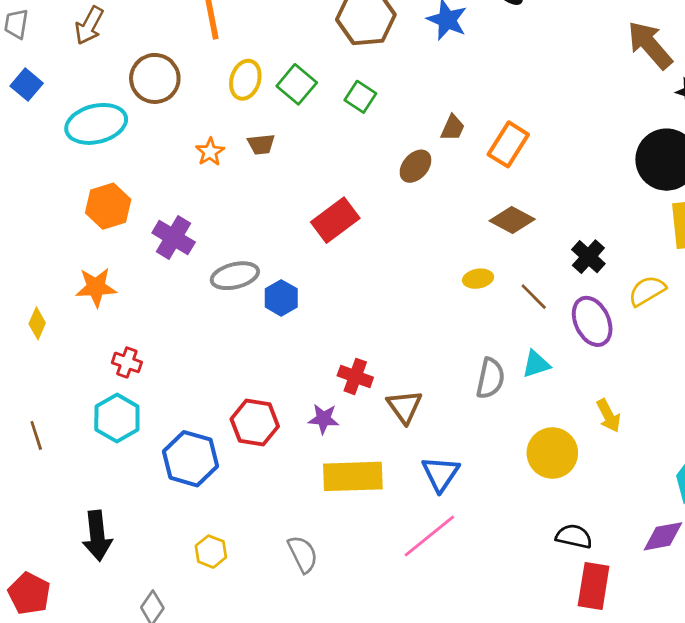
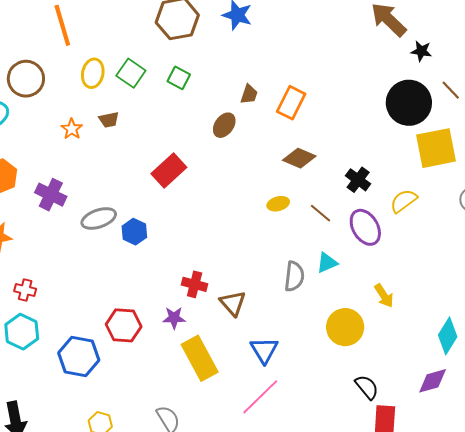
yellow rectangle: (353, 476) -> (200, 358), turned 69
black semicircle: (574, 536) -> (367, 387), turned 44

